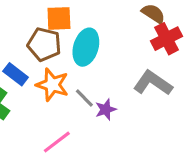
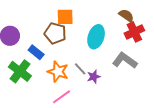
cyan ellipse: (86, 47) -> (96, 37), moved
orange star: (52, 85) -> (58, 72), moved

